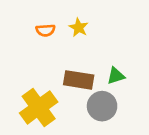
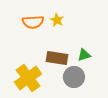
orange semicircle: (46, 30) -> (33, 22), size x1.5

